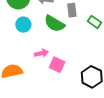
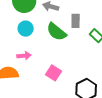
pink arrow: (41, 53) -> (24, 56), moved

